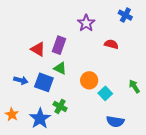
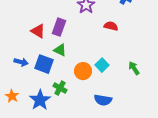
orange circle: (89, 80) -> (83, 71), moved
cyan square: (105, 93) -> (102, 65), moved
blue semicircle: (115, 122) -> (103, 100), moved

